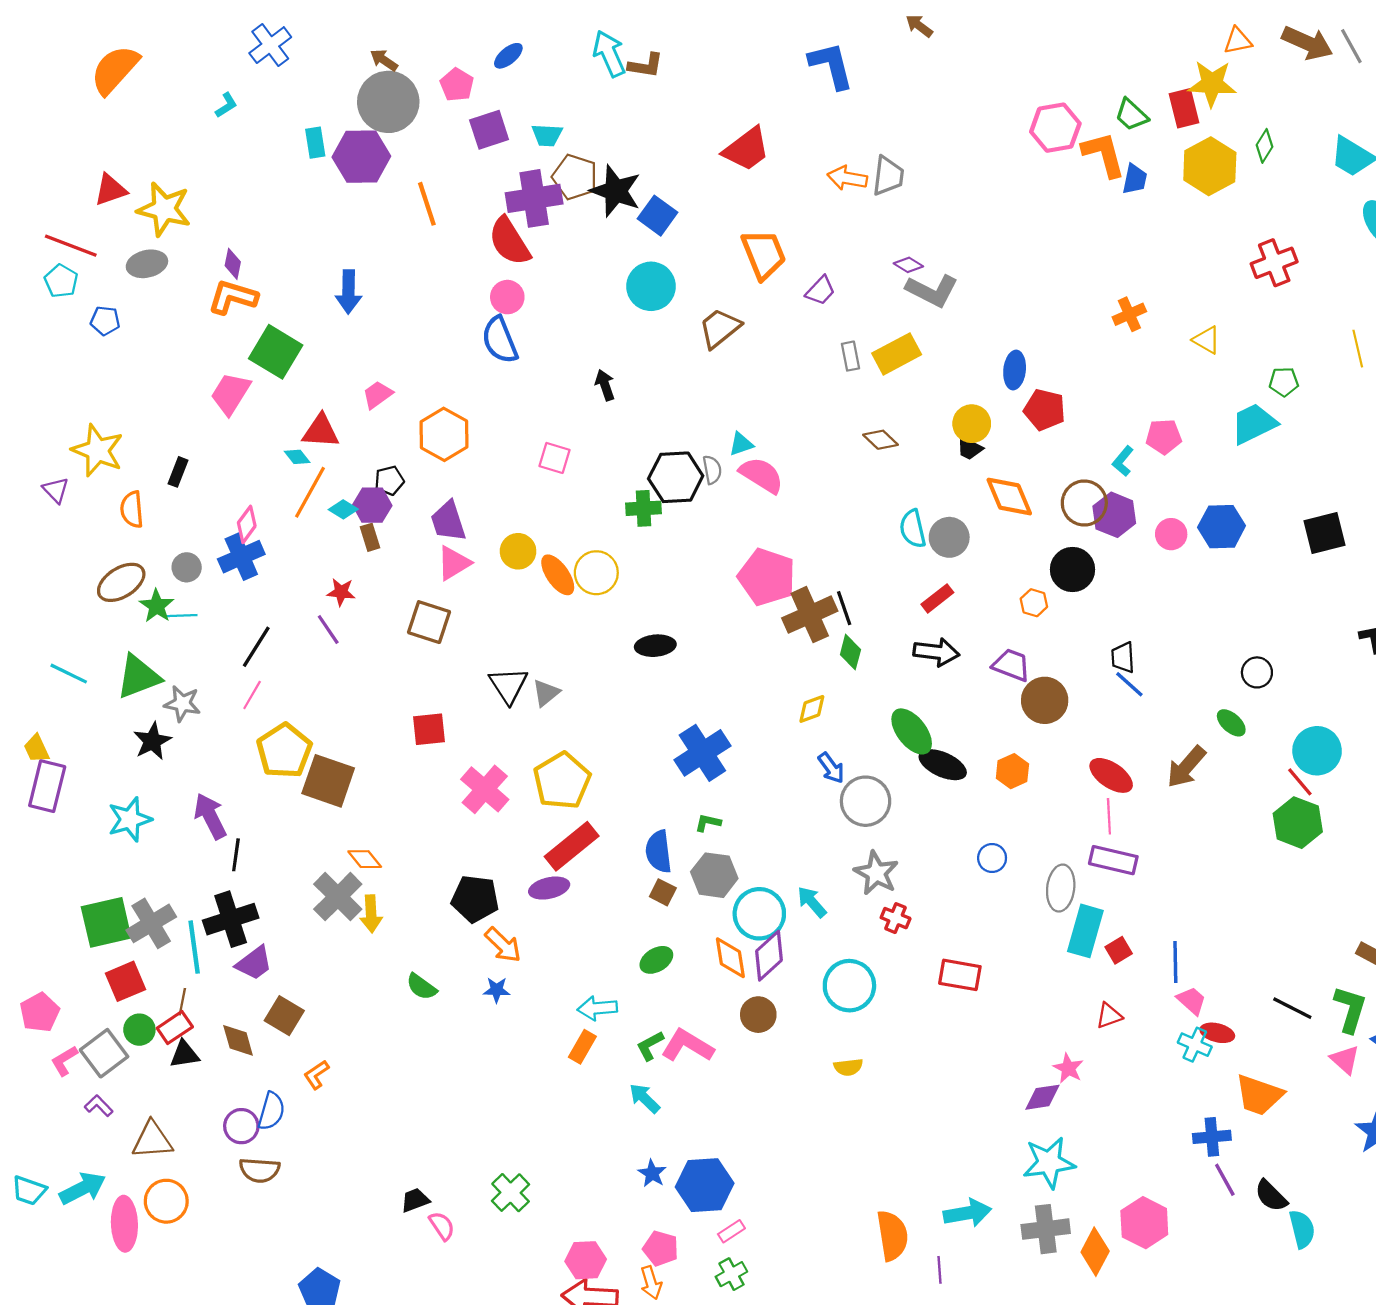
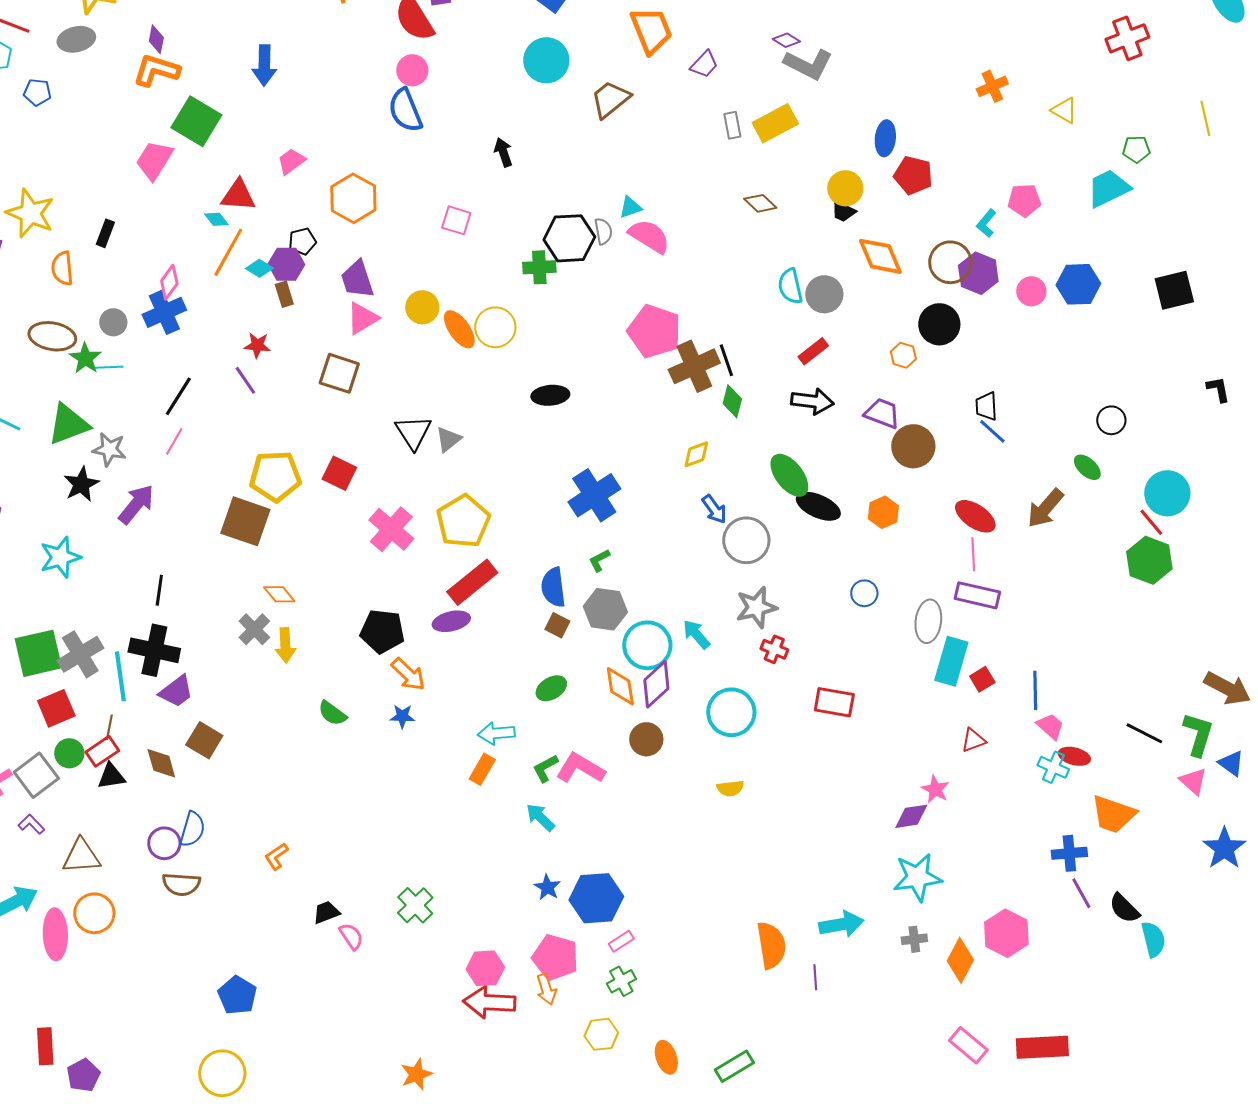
brown ellipse: (121, 582) -> (52, 336), turned 42
red square: (429, 729) -> (339, 473), turned 32
yellow pentagon: (284, 751) -> (275, 476), moved, turned 30
purple arrow: (210, 816) -> (136, 504), moved, turned 66
green L-shape: (708, 823) -> (599, 560), turned -40
gray star: (876, 873) -> (756, 607), turned 30
gray cross: (338, 897) -> (254, 629), size x0.7
black cross: (231, 919) -> (154, 650), turned 30
orange L-shape: (316, 1075) -> (276, 856), moved
gray cross: (1046, 1229) -> (914, 939), size x0.6
pink pentagon: (661, 1248) -> (555, 957), size x1.4

